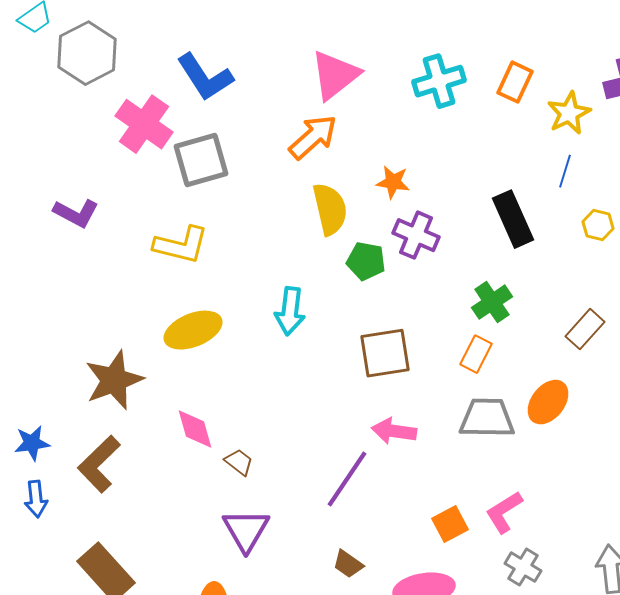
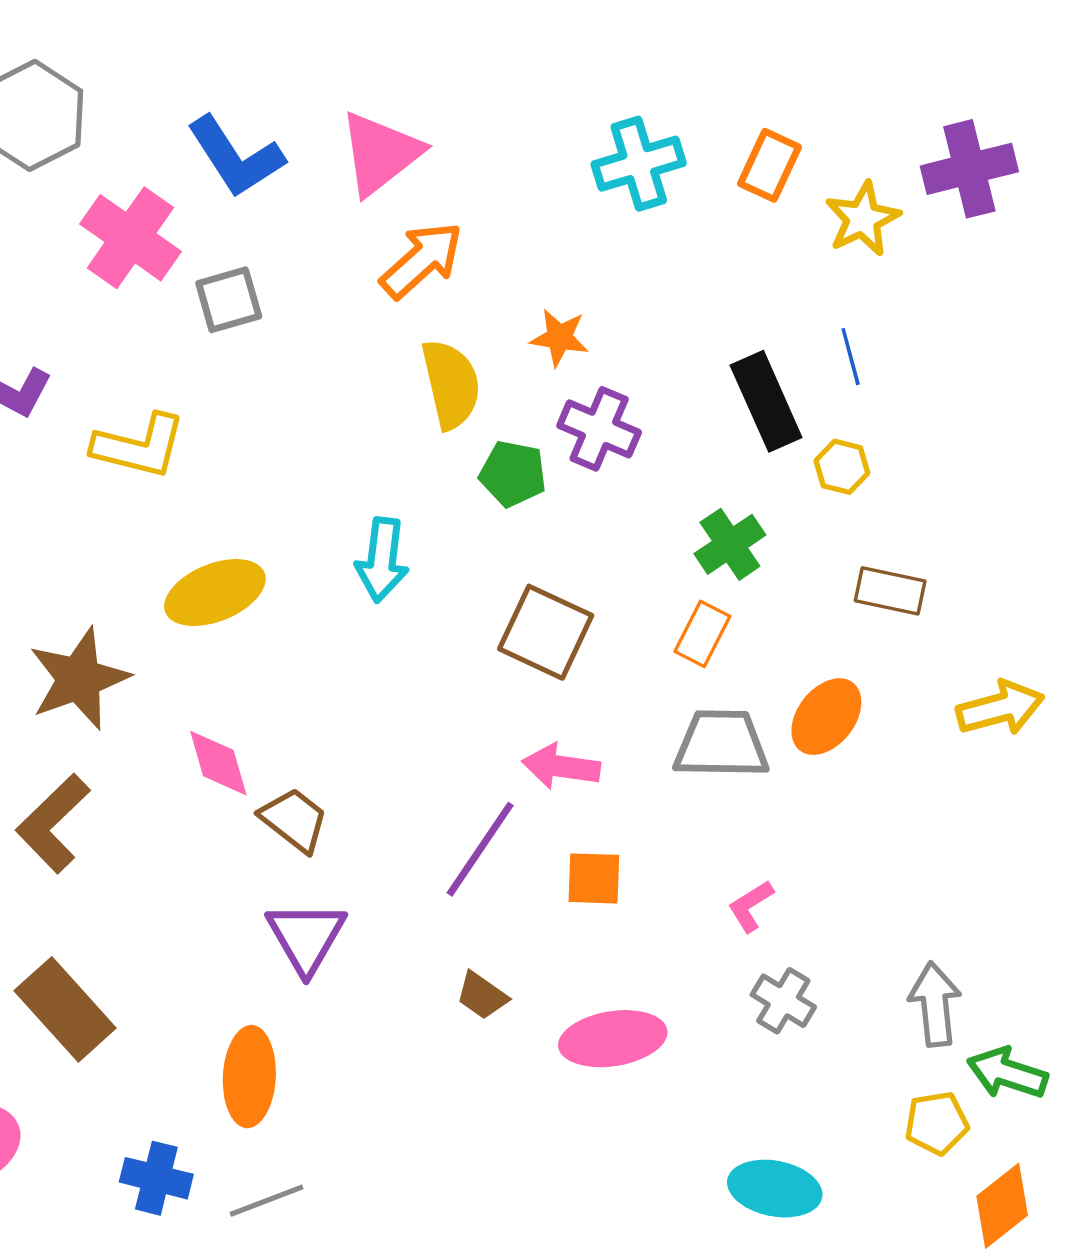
pink triangle: (335, 75) -> (380, 153), moved
gray square: (201, 160) -> (229, 300), size x0.7
blue line: (565, 171) -> (851, 357), moved, turned -32
yellow hexagon: (598, 225) -> (842, 467), moved
yellow L-shape: (181, 245) -> (139, 446), moved
brown rectangle: (585, 329) -> (890, 591), turned 60
brown square: (385, 353) -> (546, 632), turned 34
brown trapezoid: (239, 462) -> (294, 820), size x1.4
pink L-shape: (504, 512) -> (751, 906), size x0.7
orange square: (450, 524) -> (594, 878), moved, turned 30

